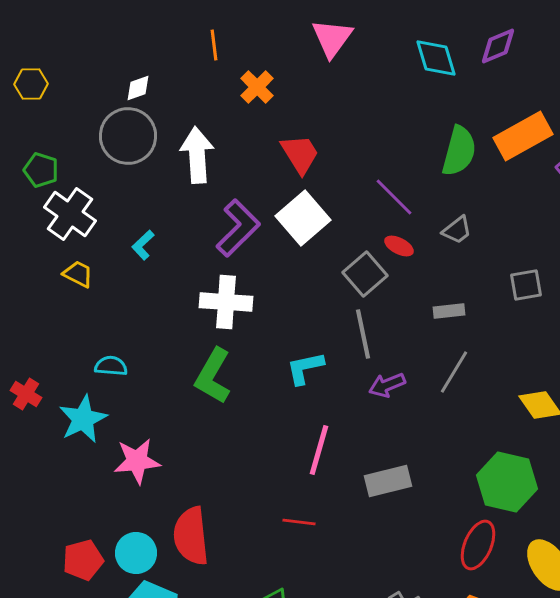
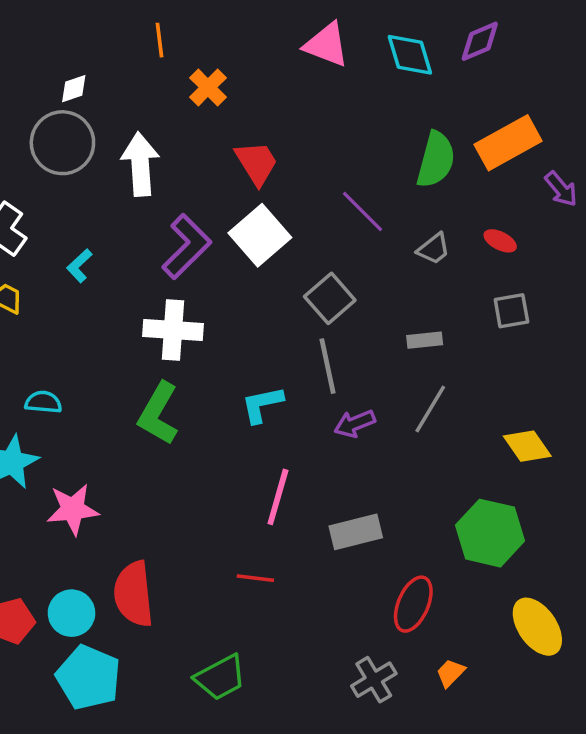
pink triangle: (332, 38) -> (326, 45), moved, turned -45
red ellipse: (399, 246) -> (500, 241), moved
red ellipse: (478, 545) -> (413, 604), moved

